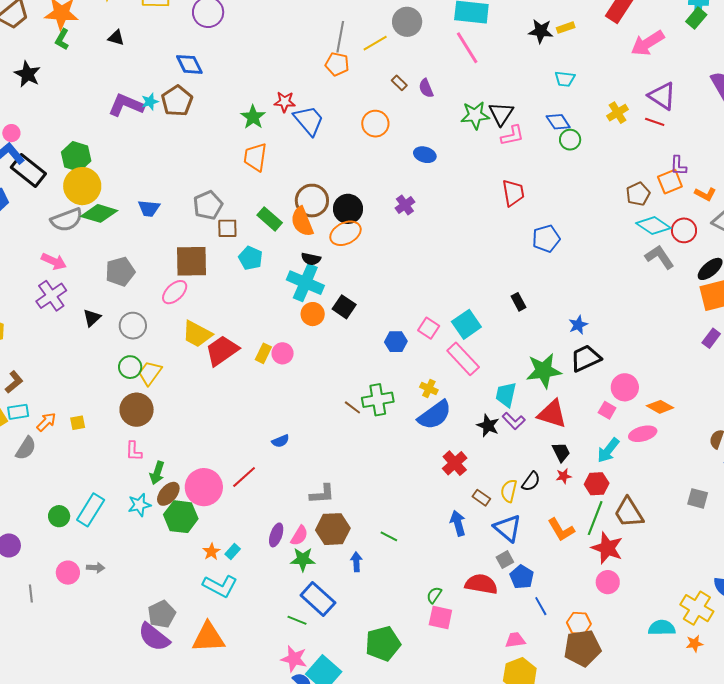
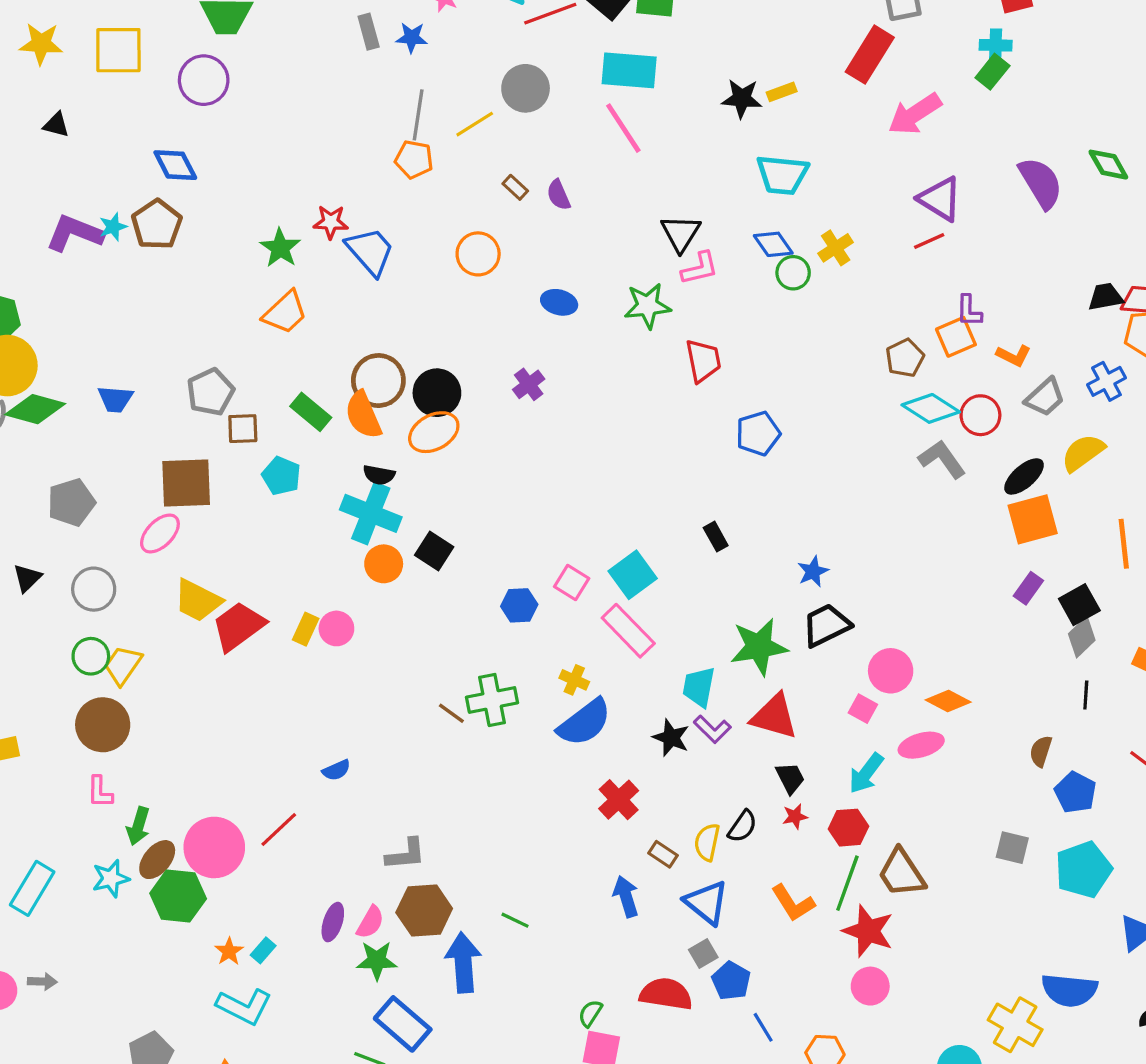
cyan trapezoid: (565, 79) -> (782, 175), size x1.6
yellow cross: (618, 113) -> (836, 248), moved
green star: (475, 115) -> (647, 306), moved
red line: (655, 122) -> (929, 241), turned -42
orange trapezoid: (255, 157) -> (285, 312), turned -140
blue arrow: (356, 562) -> (463, 963), size x1.8

